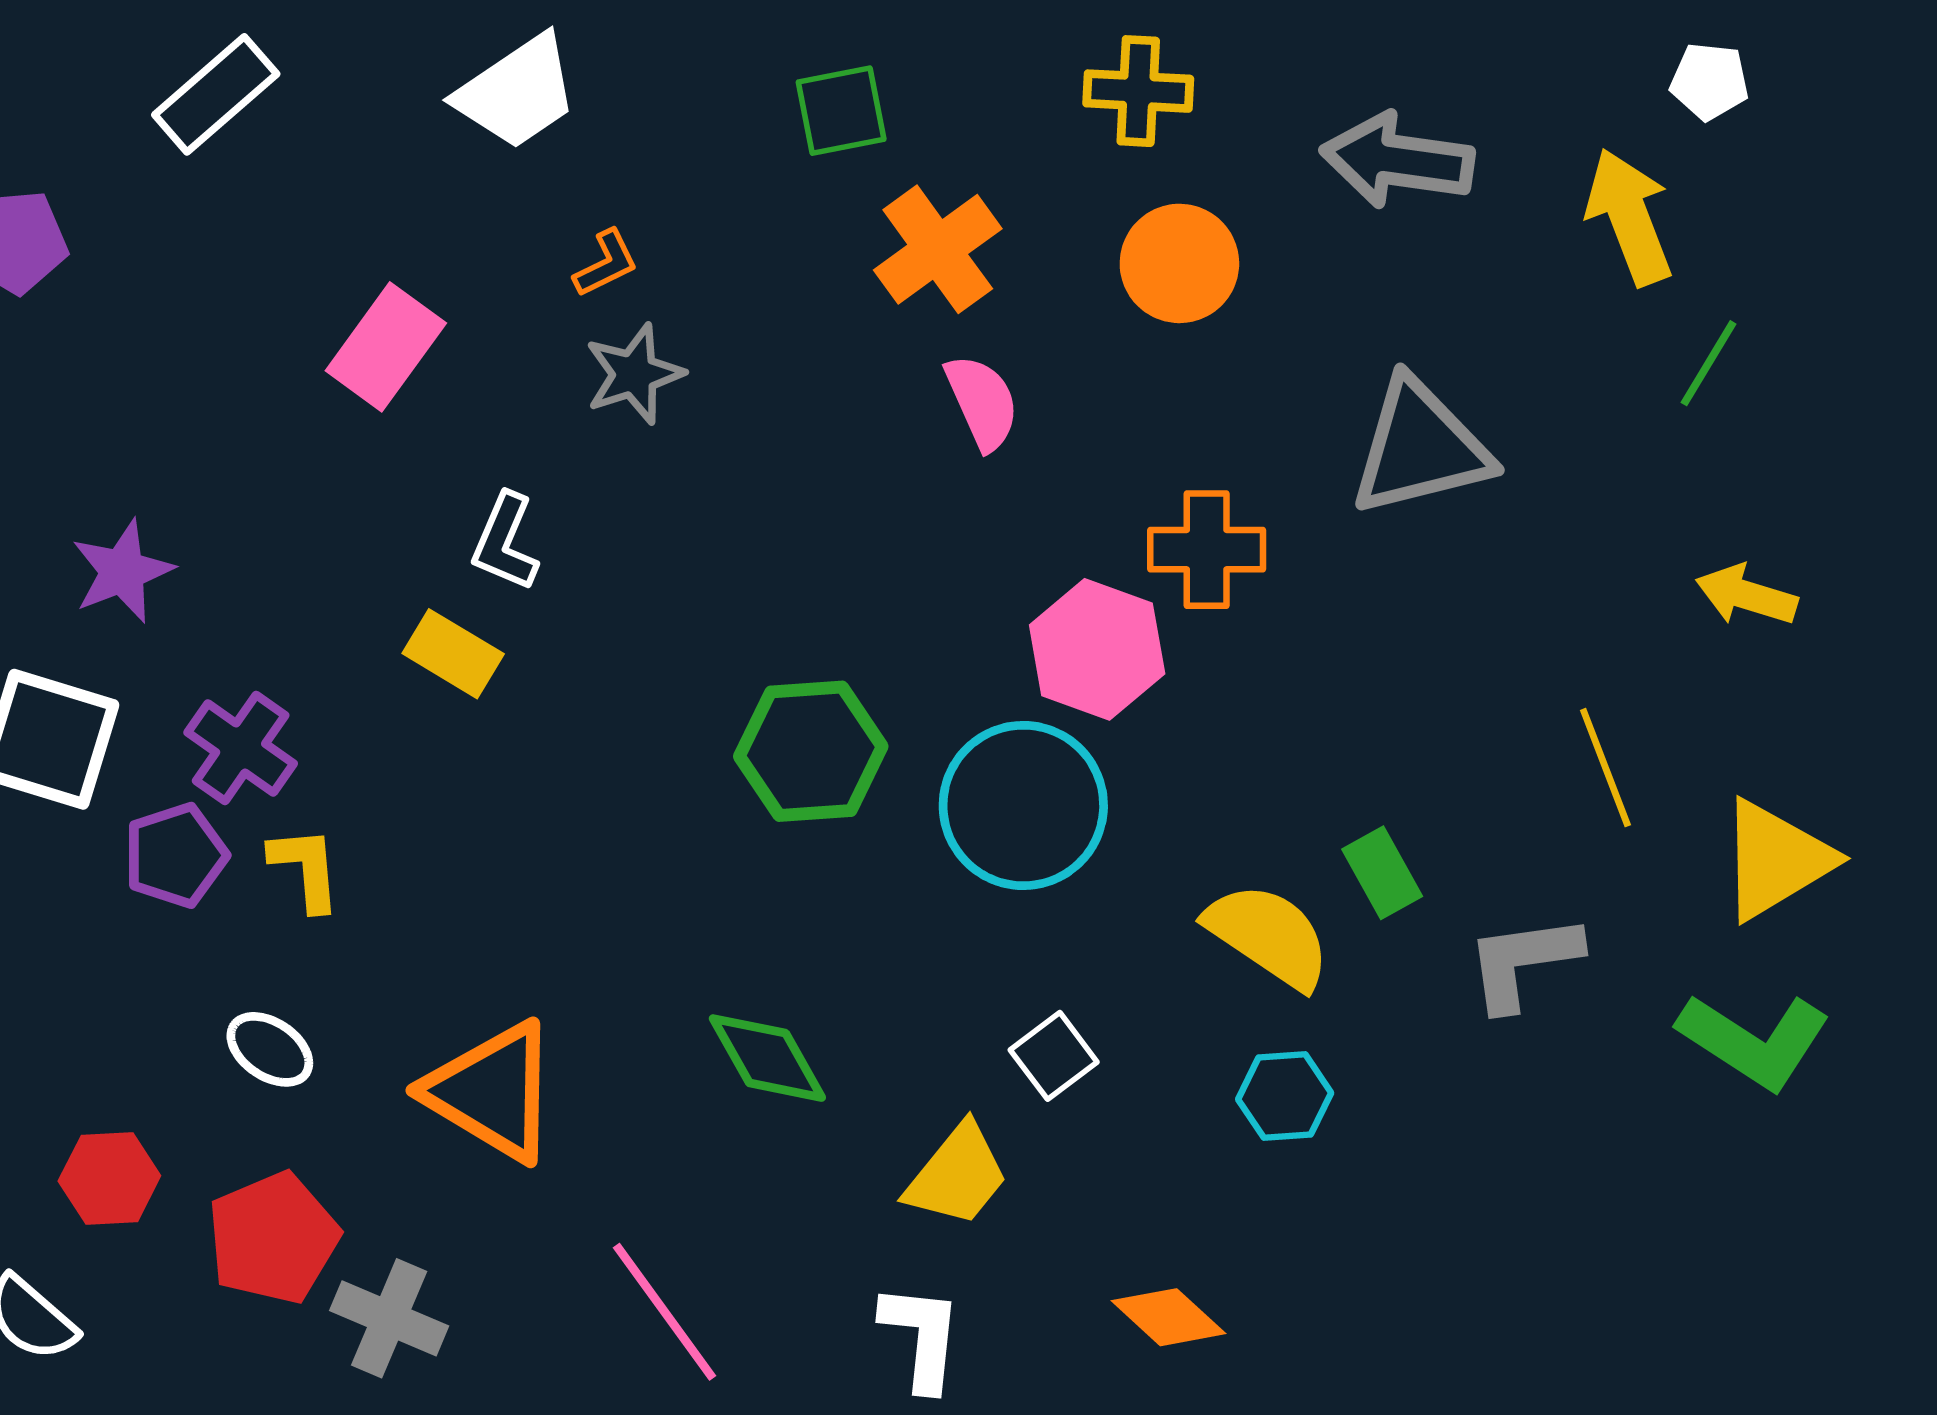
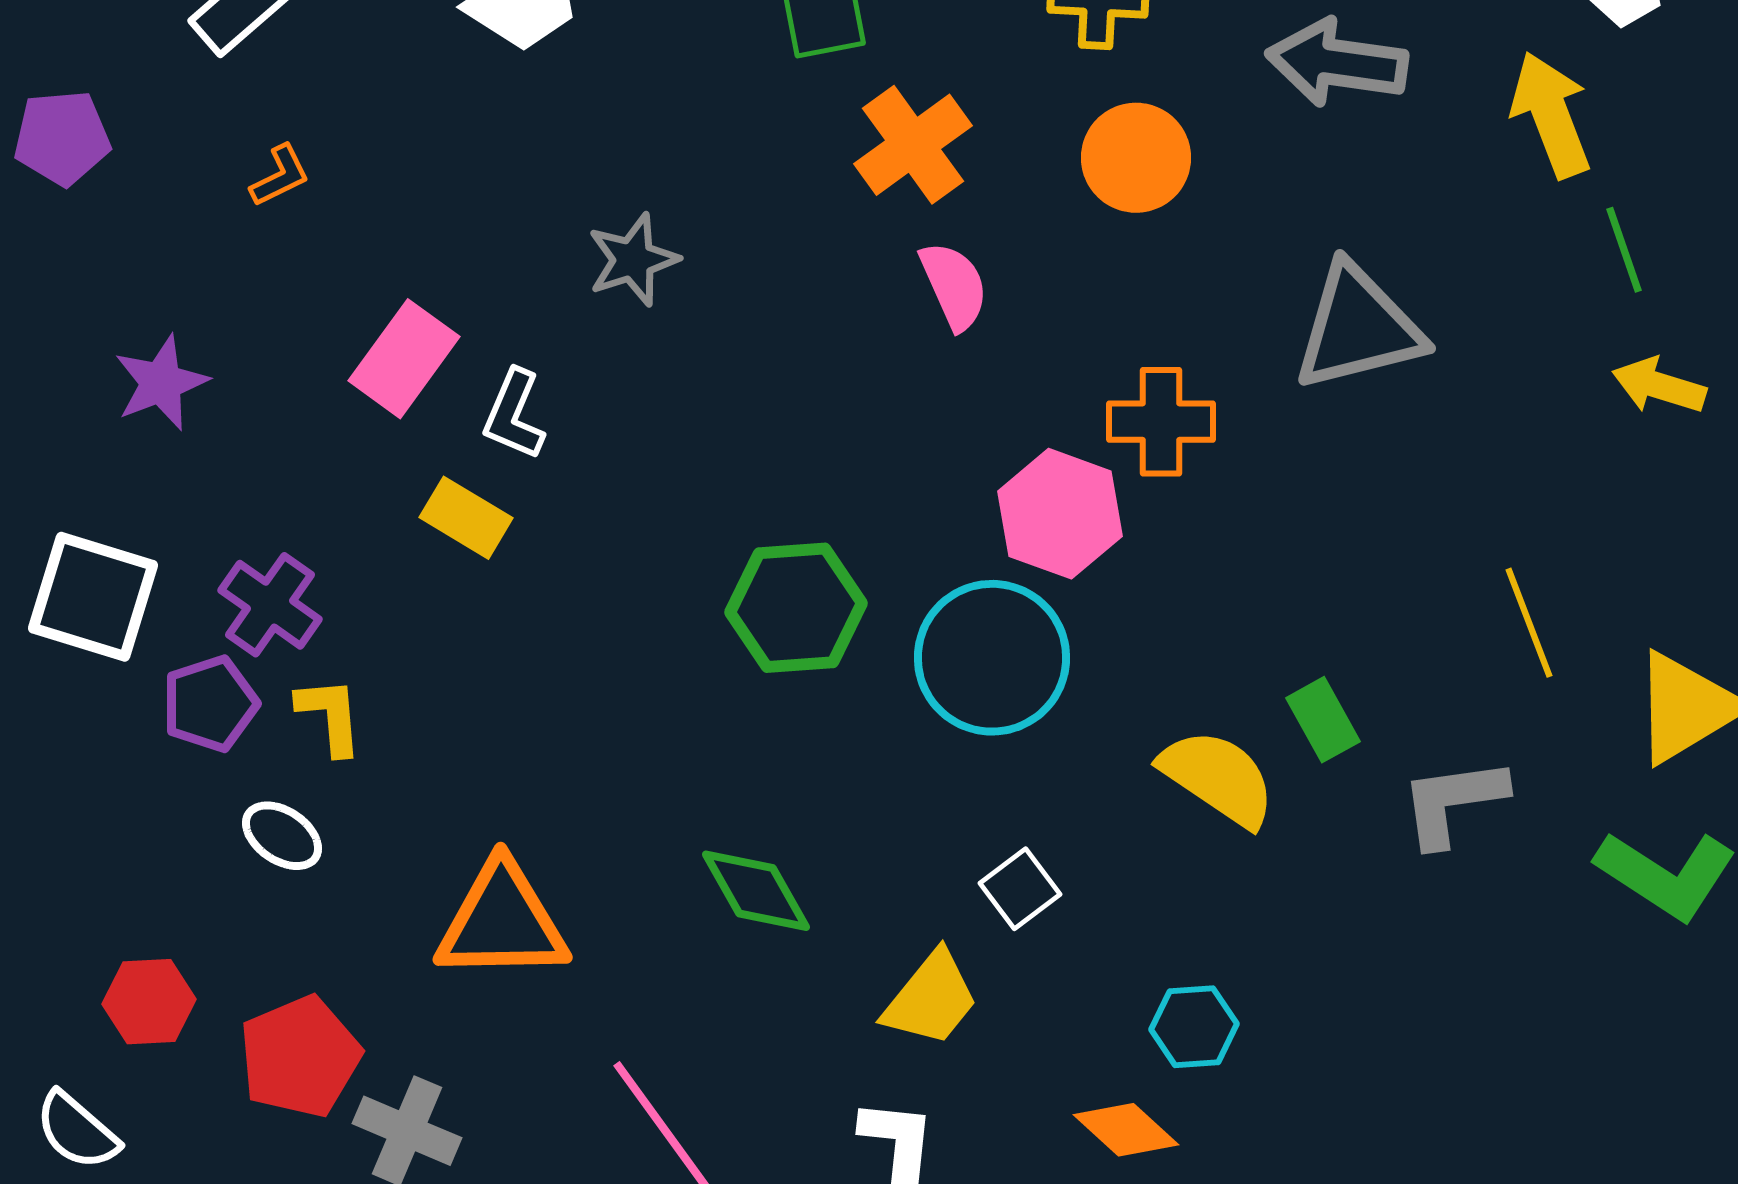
orange L-shape: (606, 263) -> (280, 176), moved
pink rectangle: (386, 347) -> (404, 359), moved
green line: (1708, 363) -> (1624, 250), turned -50
purple star: (122, 571) -> (161, 383), moved
yellow arrow: (1746, 595) -> (1659, 386), moved
white ellipse: (270, 1049) -> (282, 836), moved
orange triangle: (492, 1092) -> (502, 922), turned -32
cyan hexagon: (1285, 1096) -> (1194, 1027), moved

